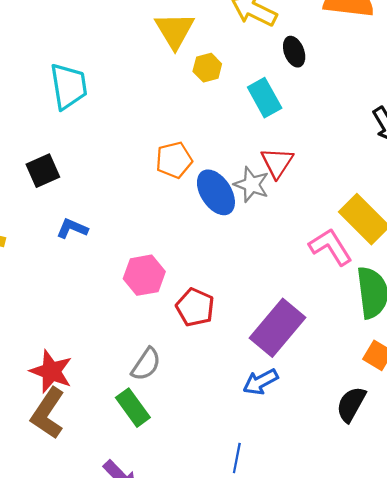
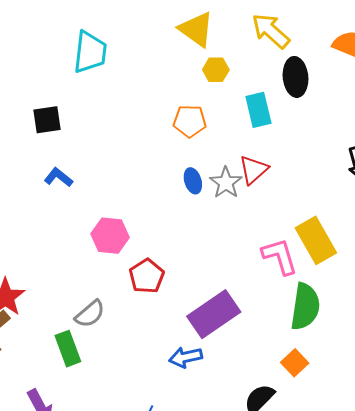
yellow triangle: (175, 30) -> (196, 29), turned -39
black ellipse: (294, 52) -> (296, 77), size x1.4
orange pentagon: (174, 160) -> (190, 121), moved
blue ellipse: (216, 192) -> (193, 181), size x0.6

